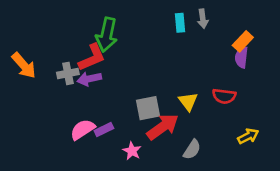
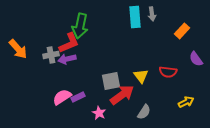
cyan rectangle: (180, 23) -> (135, 17), size x1.5
purple semicircle: (241, 57) -> (196, 59), moved, turned -42

